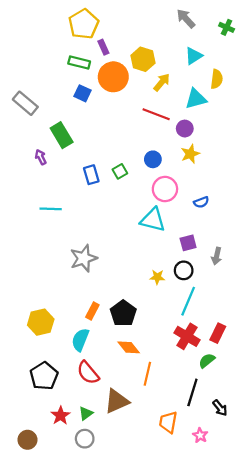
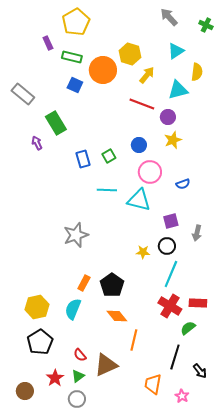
purple rectangle: (103, 47) -> (48, 43), moved
cyan line: (51, 209) -> (107, 190), moved
yellow hexagon: (41, 322) -> (37, 307), moved
red rectangle: (218, 333) -> (198, 303), turned 66
red semicircle: (88, 373) -> (80, 355), moved, size x0.6
brown circle: (27, 440) -> (25, 391), moved

